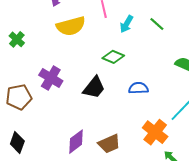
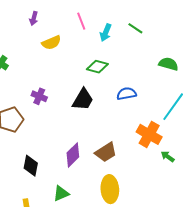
yellow semicircle: (71, 26) -> (51, 43), size x0.7
purple cross: (51, 78) -> (39, 96), size x0.7
black diamond: (17, 142) -> (31, 166), moved

